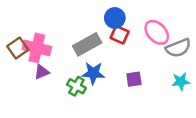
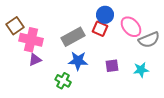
blue circle: (115, 18) -> (105, 15), moved
brown square: (18, 48) -> (15, 26), moved
cyan star: (181, 81) -> (141, 70), moved
green cross: (76, 86) -> (63, 81), moved

